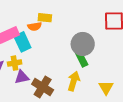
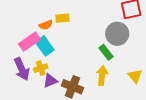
orange semicircle: (35, 26) -> (46, 25), moved
gray circle: (83, 44) -> (117, 34), moved

